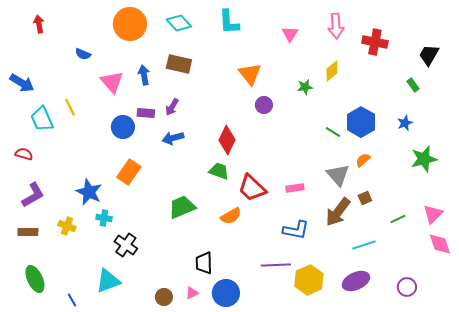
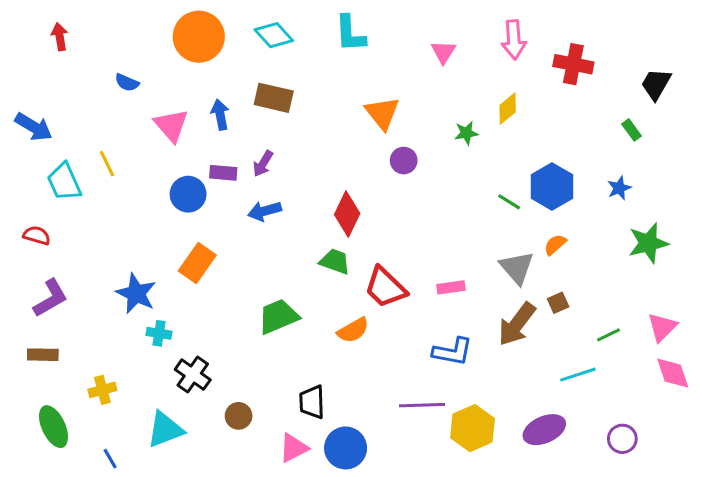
yellow cross: (67, 226) -> (102, 390), moved, turned -36
cyan line: (364, 245) -> (578, 375), moved
pink triangle: (192, 293) -> (294, 448), size x1.5
brown circle: (164, 297) -> (239, 416), moved

